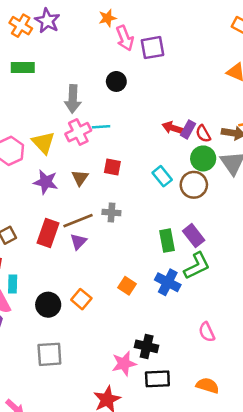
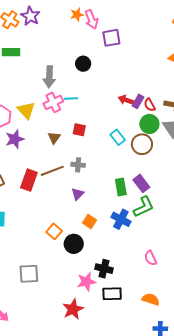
pink arrow: (125, 38) -> (91, 19), moved
purple star: (46, 182) -> (15, 139), moved, turned -30
purple triangle: (78, 241) -> (78, 194), moved
black circle: (48, 305) -> (74, 244), moved

